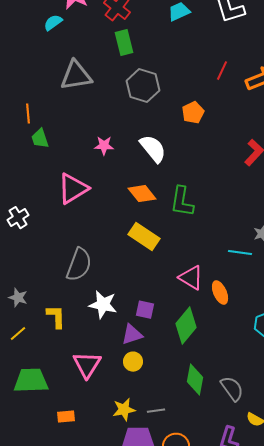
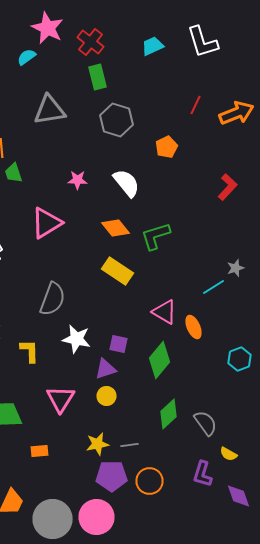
green L-shape: (182, 202) -> (156, 236), turned 64
cyan line: (240, 253) -> (214, 287), turned -40
green diamond: (195, 380) -> (168, 414), turned 36

